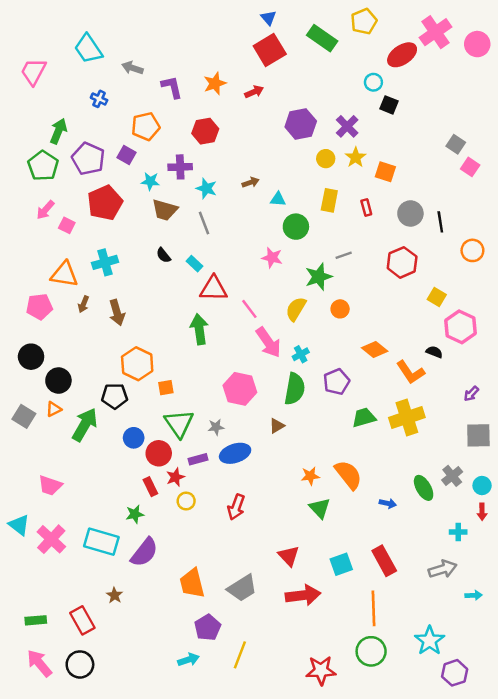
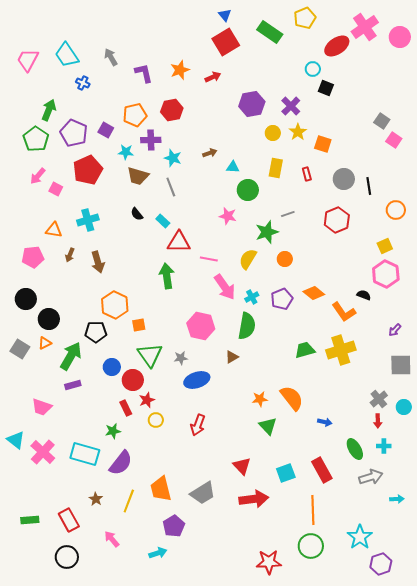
cyan trapezoid: (88, 49) -> (67, 55), moved
gray arrow: (132, 68) -> (111, 57), turned 42
orange pentagon: (146, 126) -> (135, 115), moved
orange triangle: (64, 274) -> (54, 230), size x0.7
yellow square: (437, 297) -> (385, 246), moved, turned 35
pink line: (249, 309) -> (209, 259), turned -42
purple pentagon: (336, 382) -> (282, 299), moved
purple rectangle: (198, 459) -> (73, 385), moved
green ellipse: (424, 488) -> (355, 449), moved
red arrow: (482, 512) -> (378, 421), moved
yellow line: (240, 655) -> (129, 501), moved
pink arrow: (39, 663) -> (112, 539), moved, size x0.7

